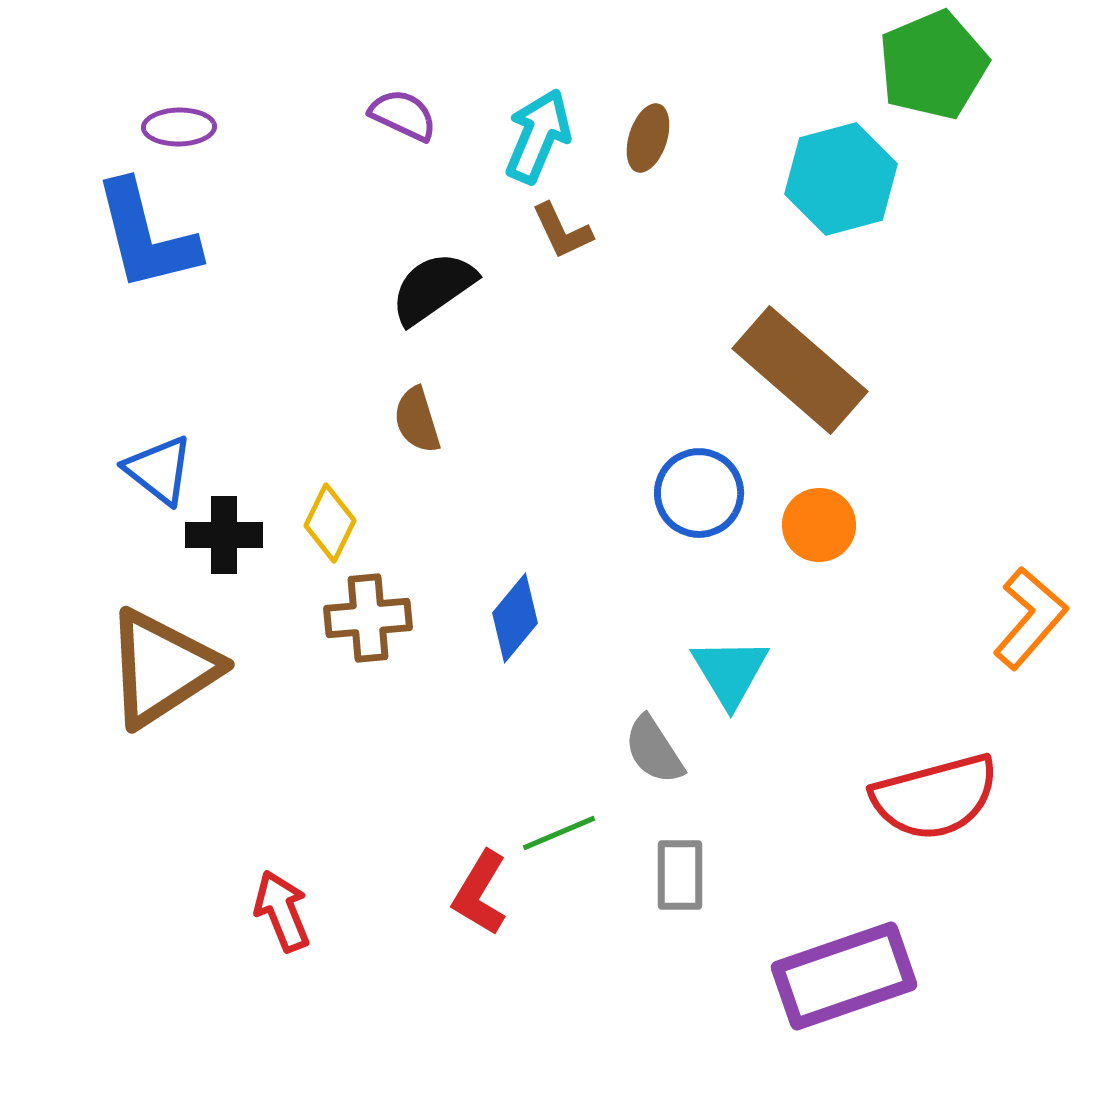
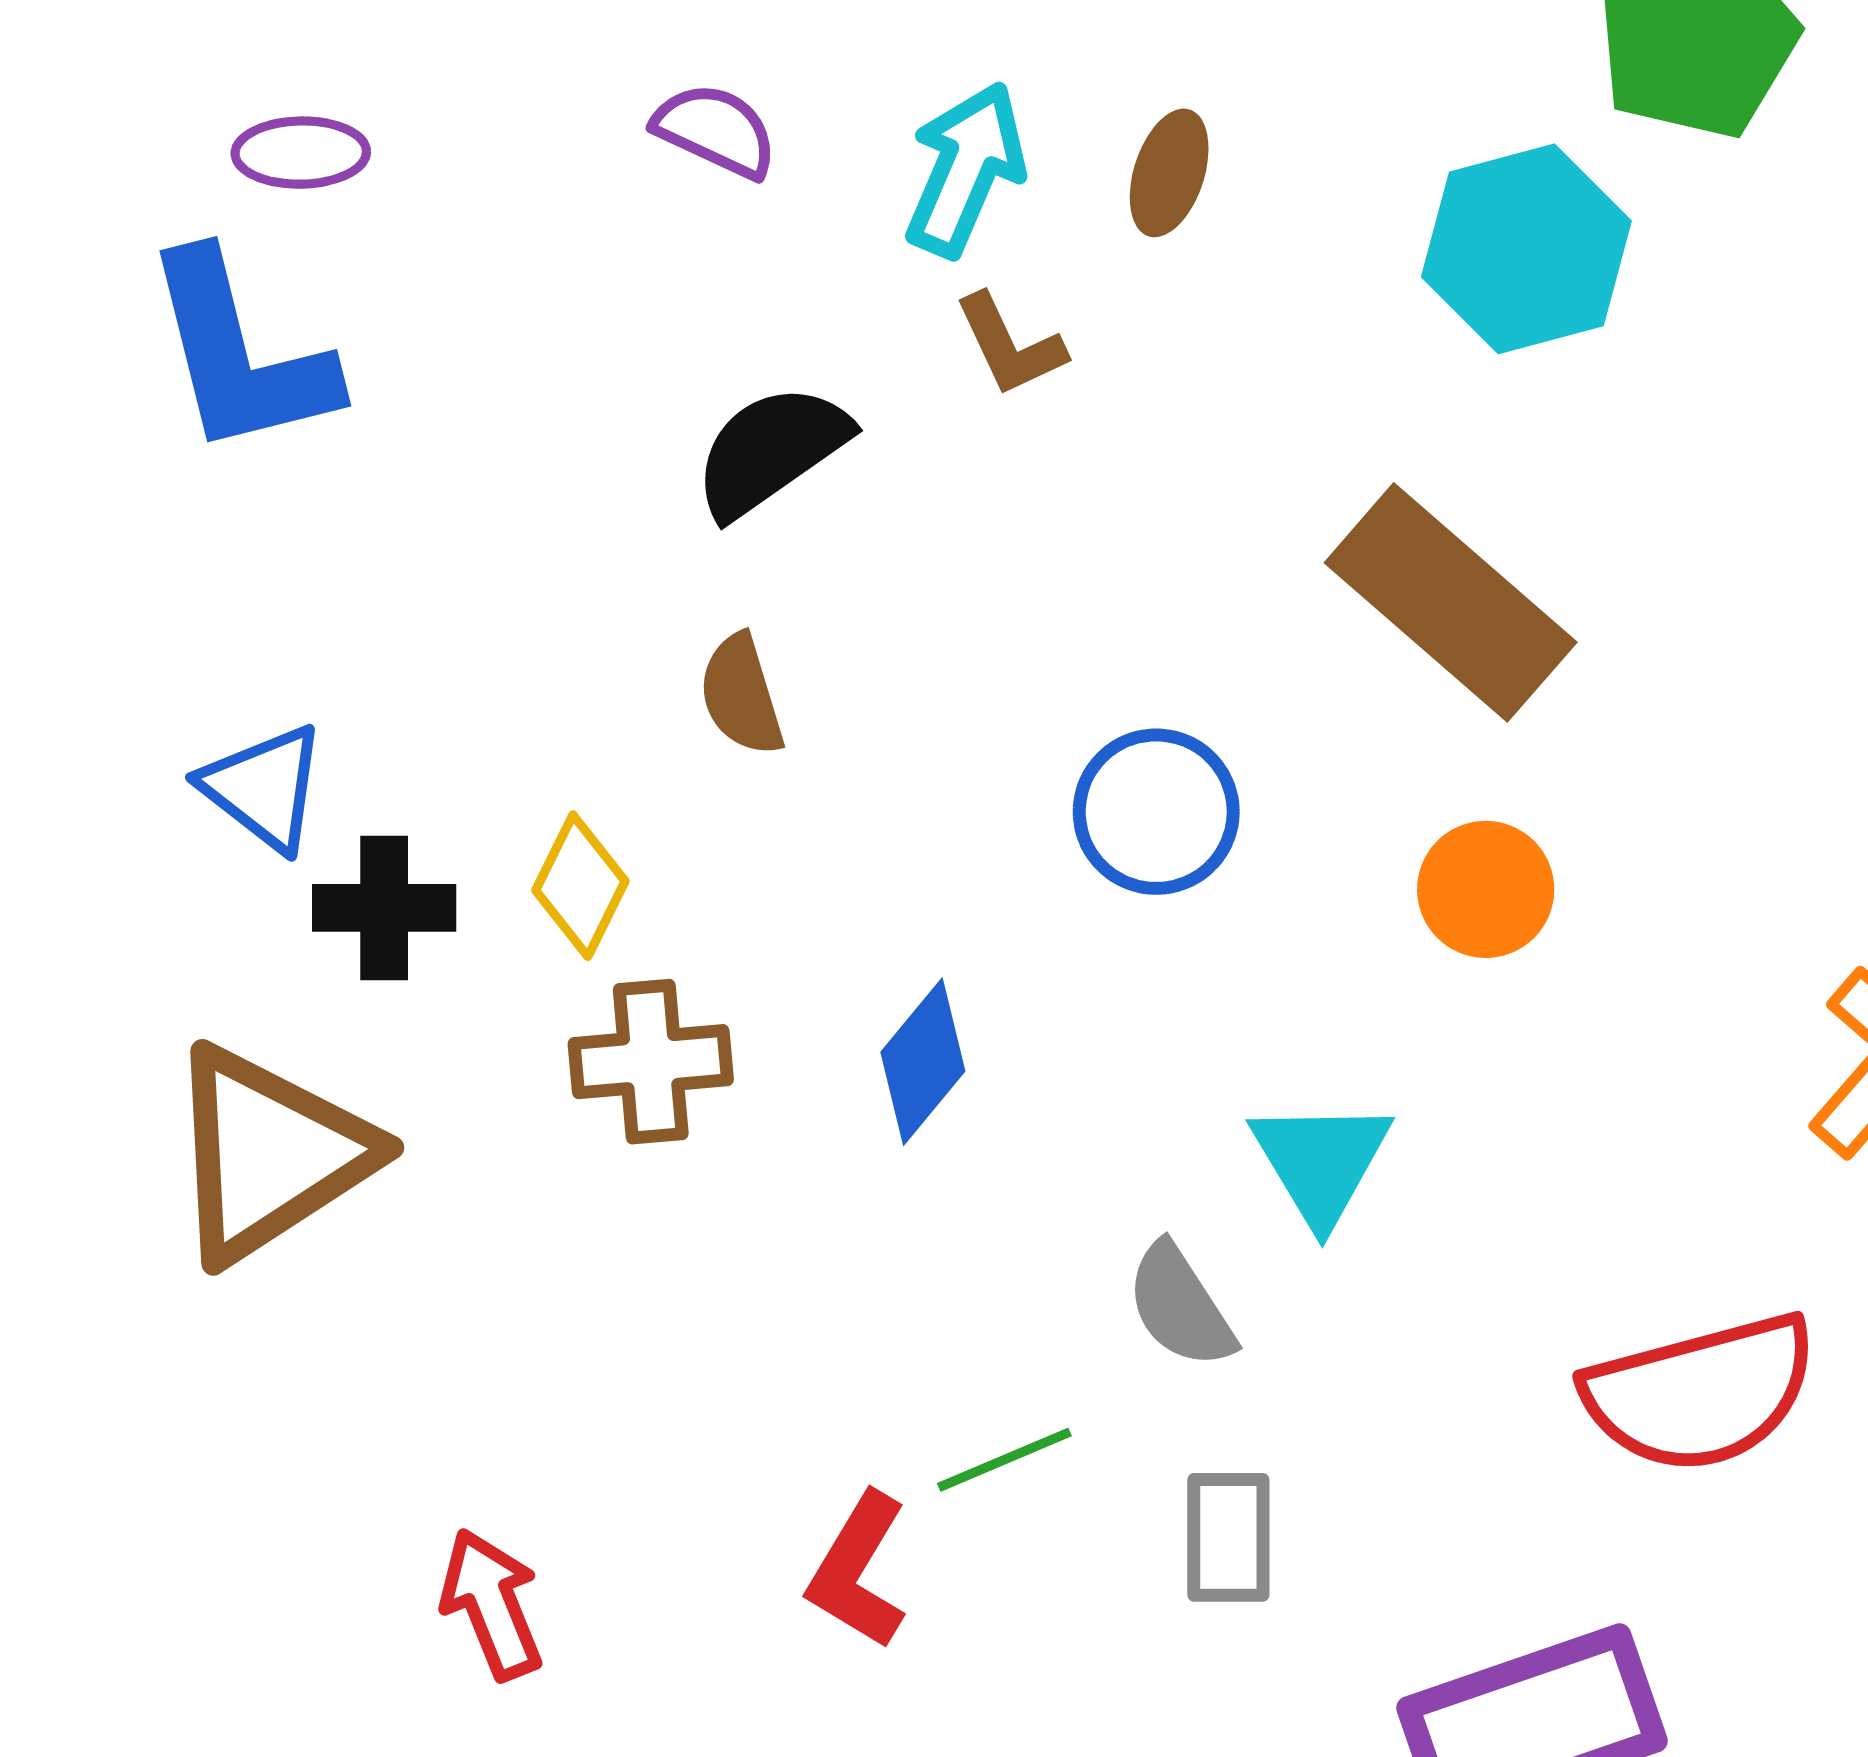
blue circle: (699, 493) -> (1156, 812), moved

